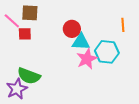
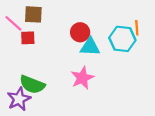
cyan hexagon: (107, 52) -> (122, 39), moved
pink star: (87, 59) -> (82, 78), moved

